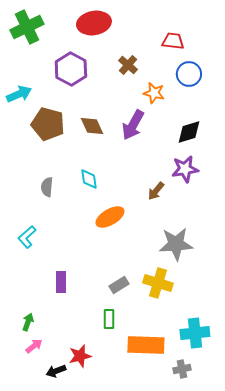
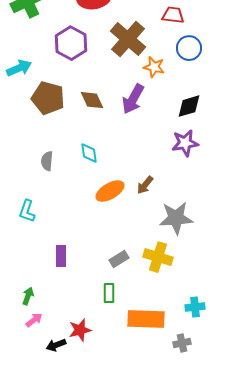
brown cross: (128, 65) -> (128, 39), size x1.8
brown arrow: (156, 191) -> (145, 185), moved
cyan L-shape: (27, 237) -> (27, 211), turned -30
cyan cross: (195, 333) -> (195, 307), size x0.7

